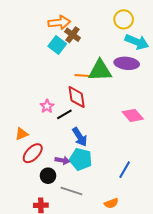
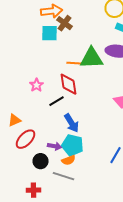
cyan square: (57, 45) -> (50, 33), turned -36
pink star: (47, 106) -> (36, 85), moved
orange semicircle: (111, 203) -> (68, 160), moved

